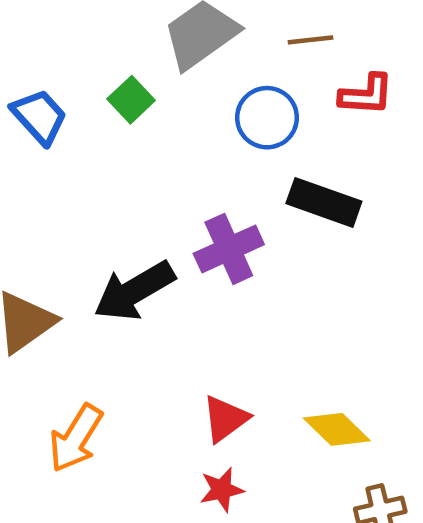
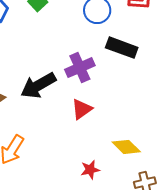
red triangle: (225, 419) -> (82, 109), moved
red star: (222, 490) -> (90, 170), moved

